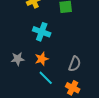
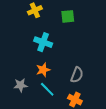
gray star: (18, 59) -> (21, 85), moved

